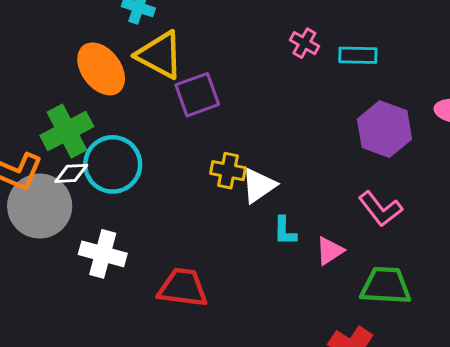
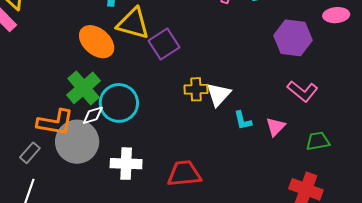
green trapezoid: (386, 286) -> (318, 141), size x0.7

